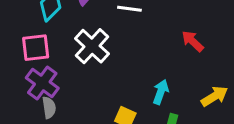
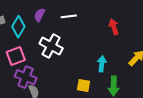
red arrow: (193, 41) -> (114, 27), turned 42

